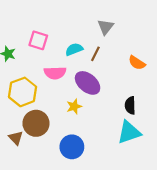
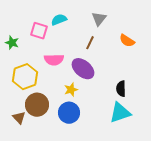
cyan semicircle: (74, 49) -> (59, 20), moved
orange semicircle: (137, 63) -> (127, 41), moved
blue circle: (72, 147) -> (69, 113), moved

